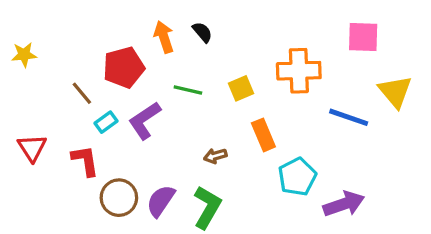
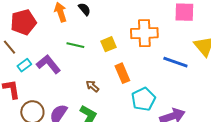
red pentagon: (124, 67) -> (23, 22), moved
purple L-shape: (145, 121) -> (48, 64), turned 85
brown arrow: (215, 156) -> (92, 86), turned 56

